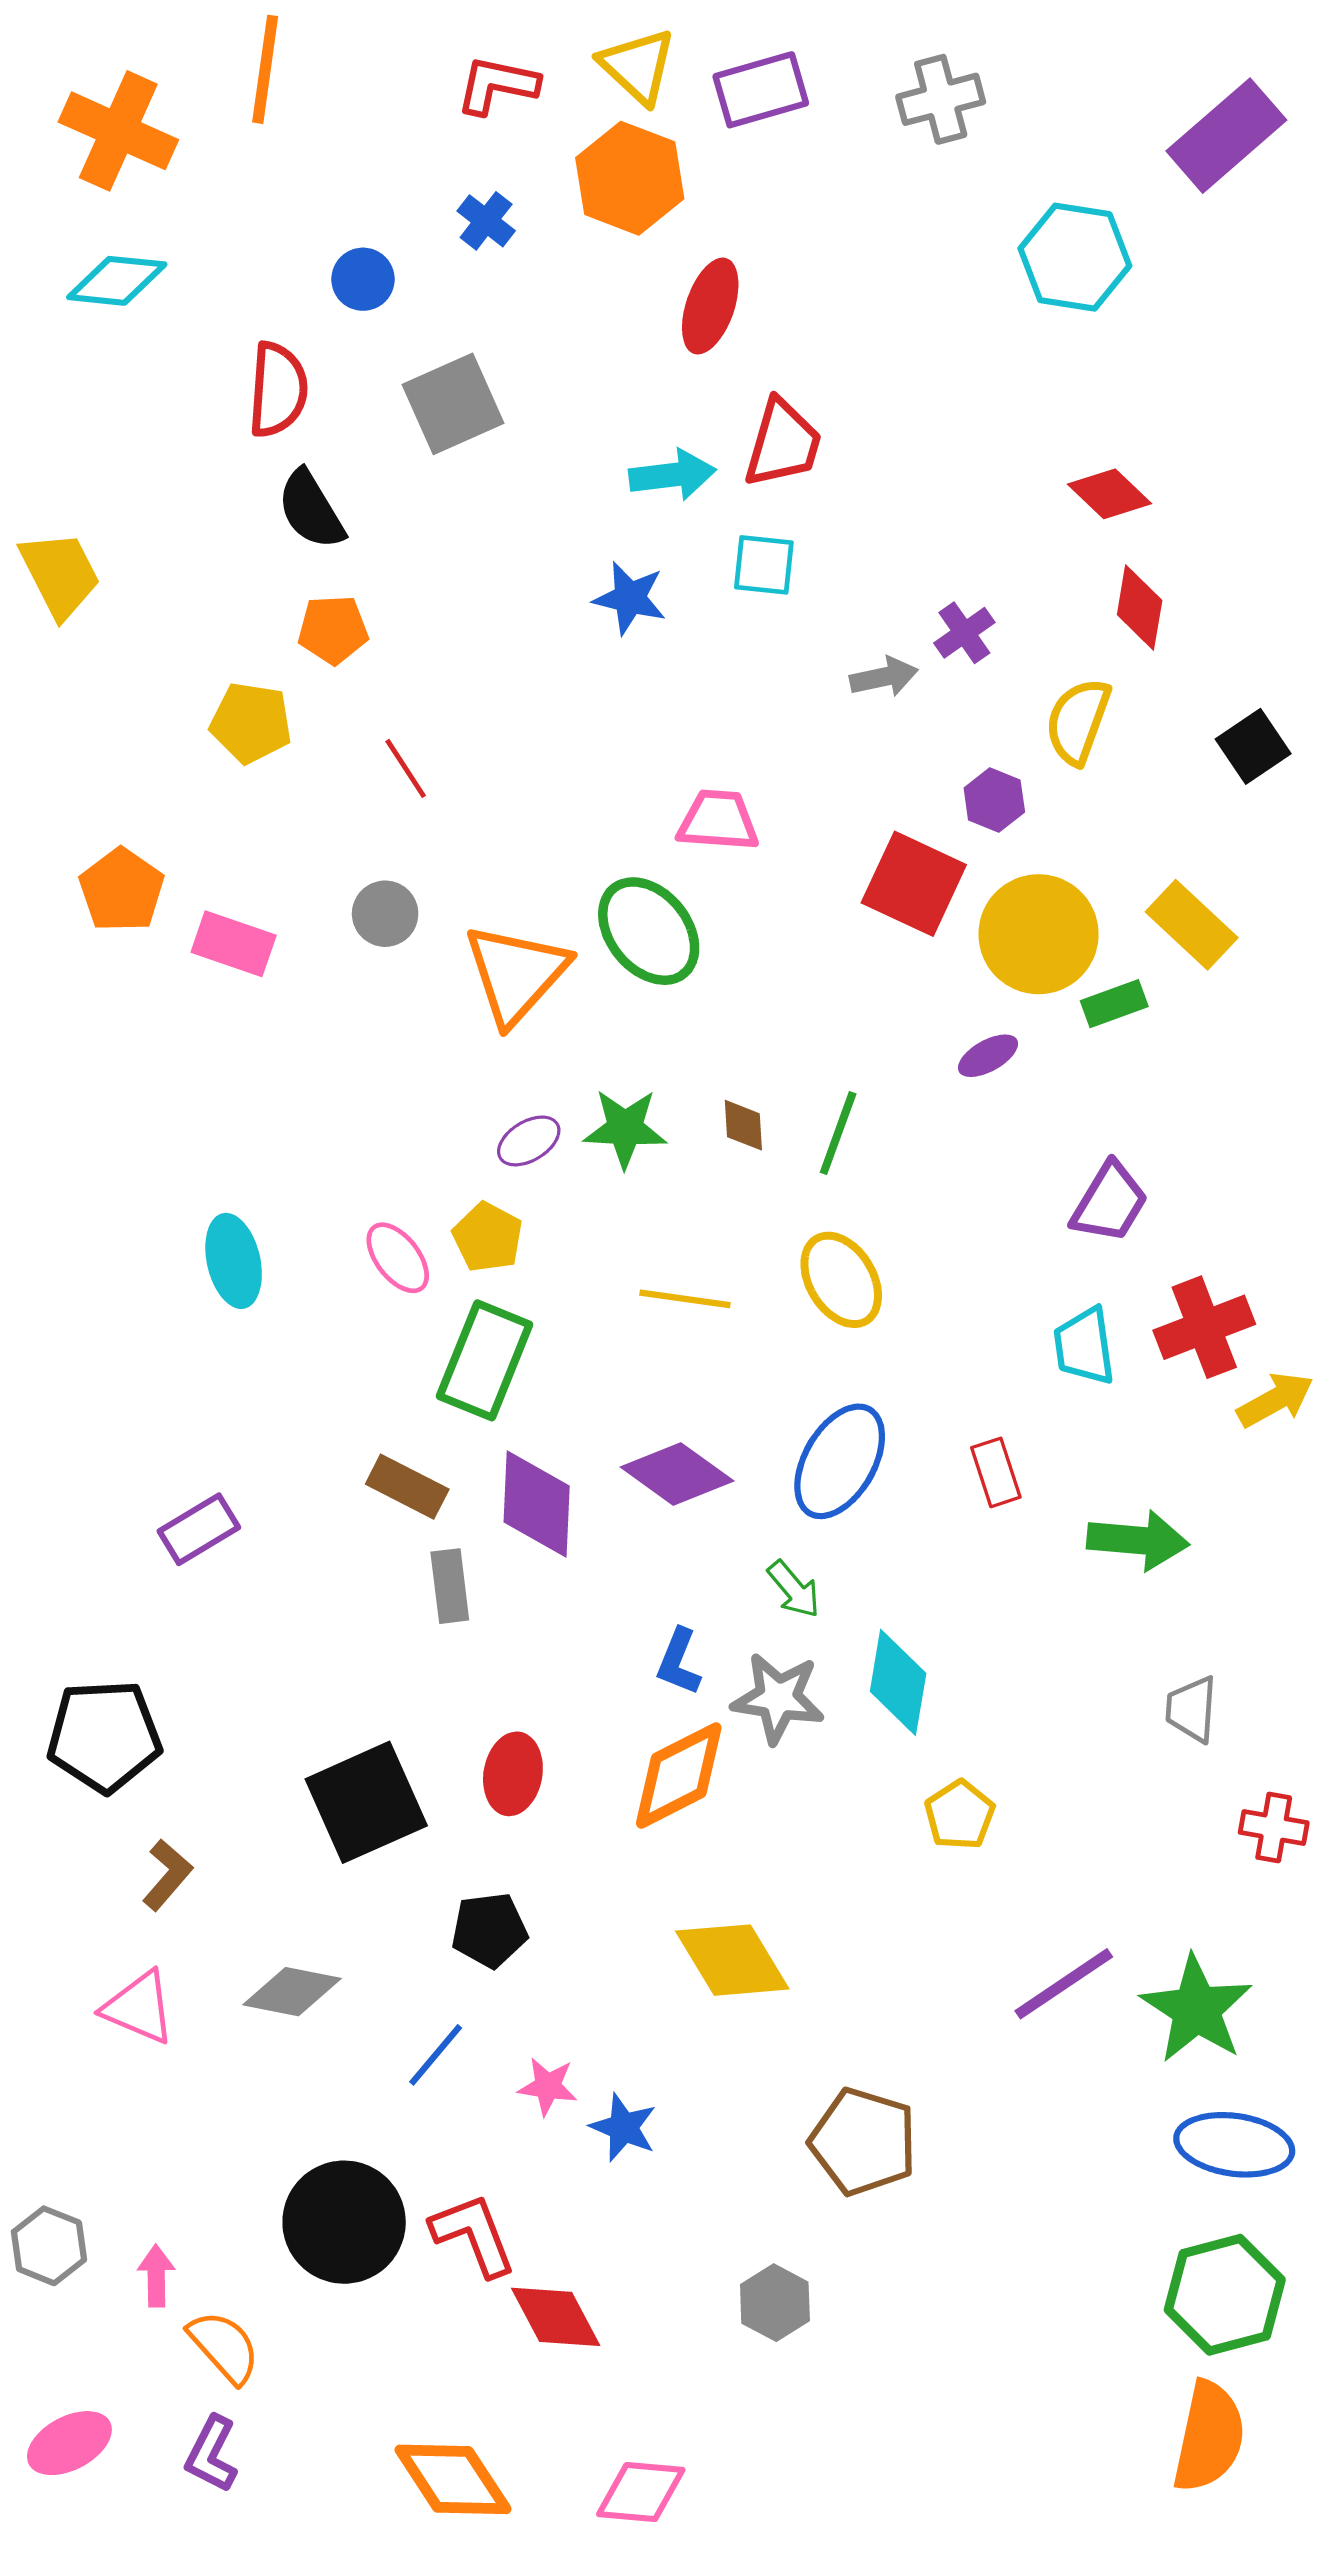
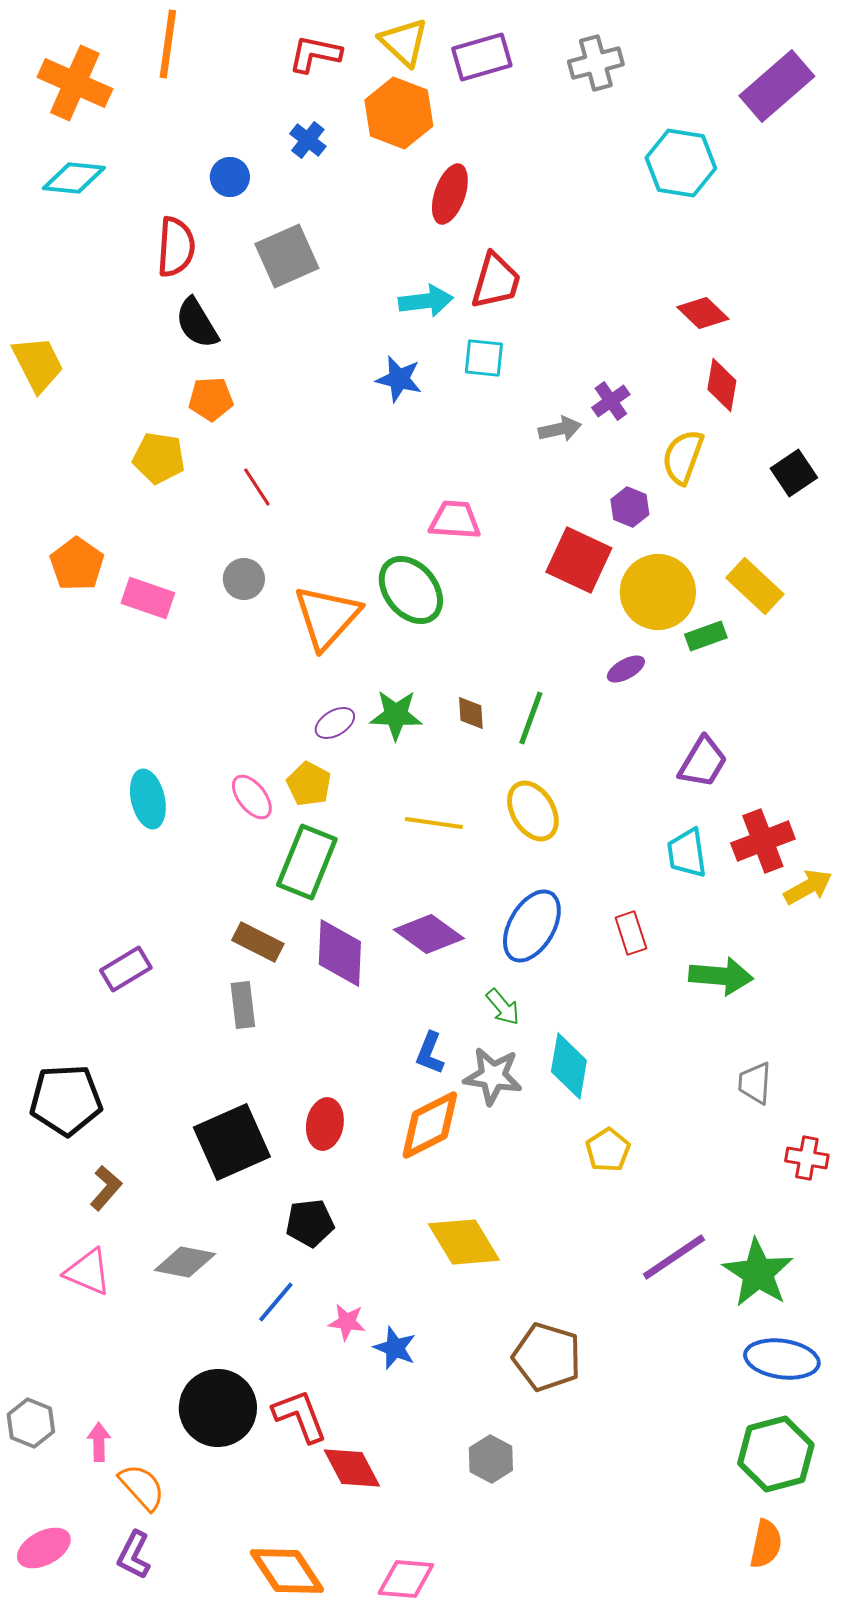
gray rectangle: (450, 1586) -> (243, 1005), moved
orange semicircle: (1209, 2437) -> (766, 1544), size x0.7

